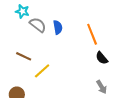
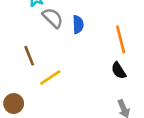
brown line: (24, 56) -> (29, 56), turned 35
black semicircle: (102, 58) -> (119, 70), moved

